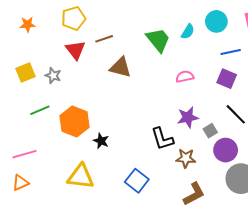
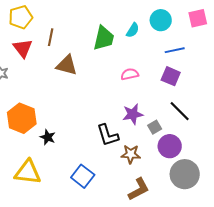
brown line: (104, 39) -> (51, 37), turned -60
green trapezoid: (158, 40) -> (104, 38), turned 52

